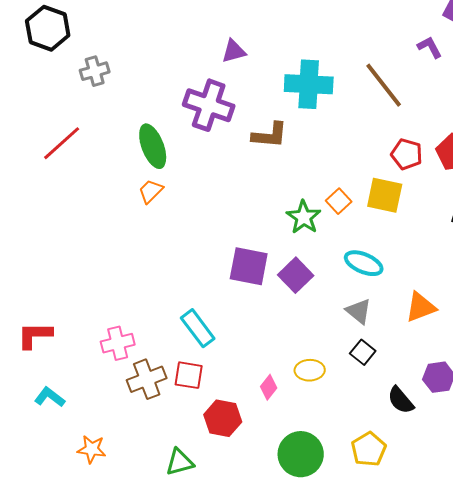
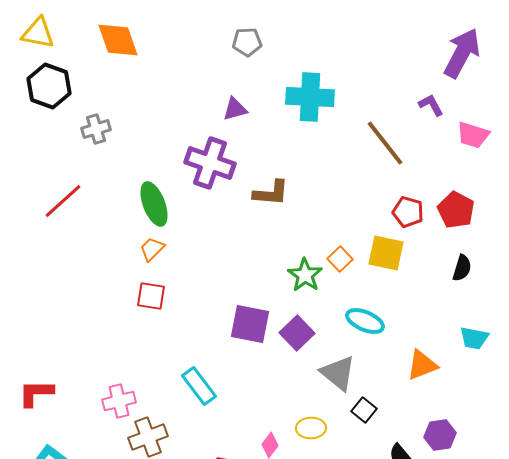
cyan cross: (309, 84) -> (310, 97), moved
gray triangle: (359, 311) -> (338, 373), moved, size x1.4
red square: (189, 375) -> (151, 296), moved

